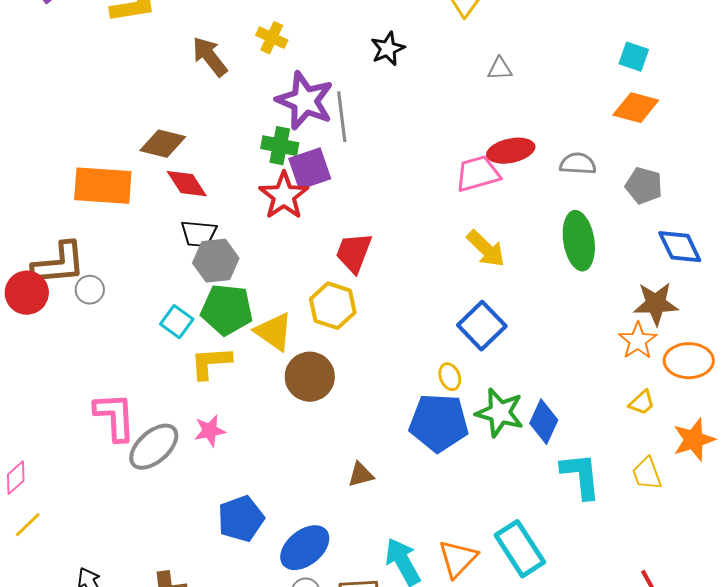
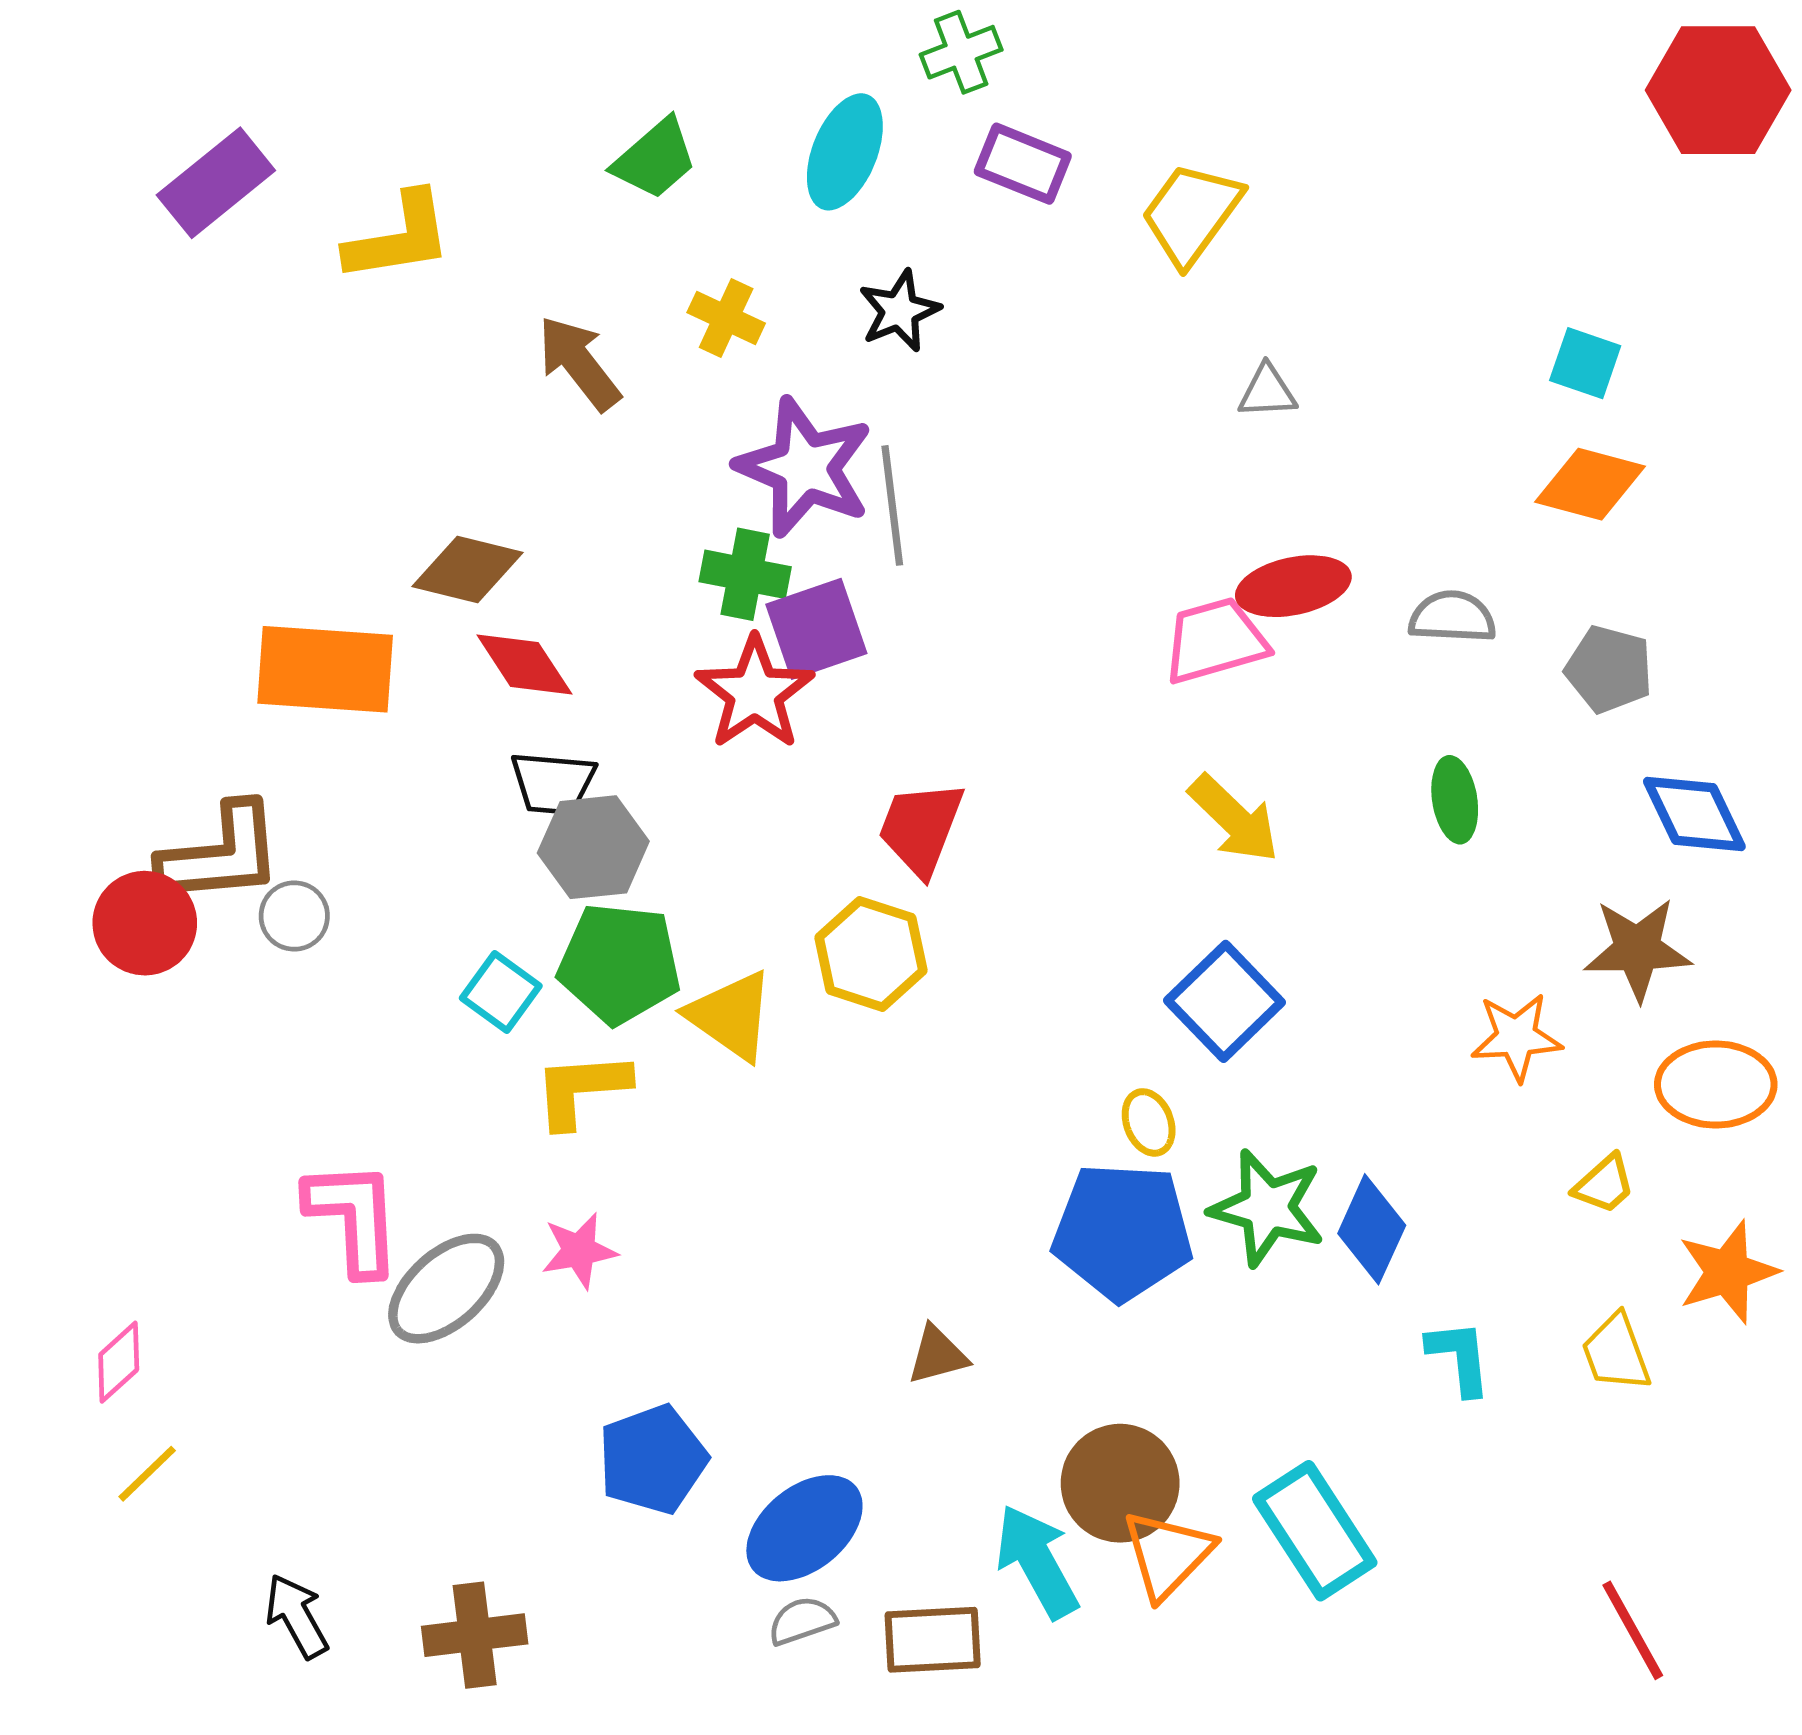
black star: (388, 49) -> (899, 311), moved
green ellipse: (579, 241) -> (1455, 800), size x0.6
orange star: (638, 341) -> (1516, 1037), moved, turned 30
brown circle: (310, 377) -> (1120, 1483), moved
cyan L-shape: (581, 476) -> (1459, 1357), size x0.7

